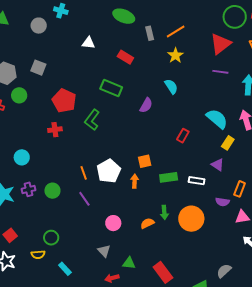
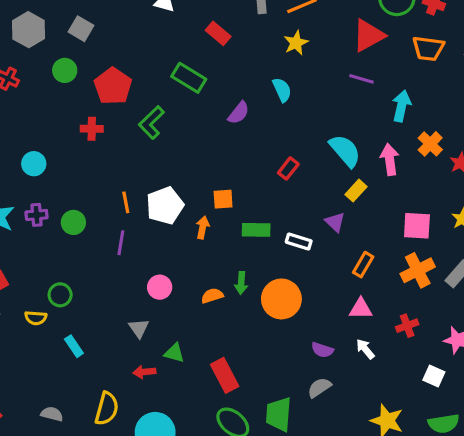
green circle: (19, 95) -> (65, 70), moved
purple line: (84, 199) -> (121, 243), turned 35
purple semicircle: (222, 202) -> (322, 350), moved

